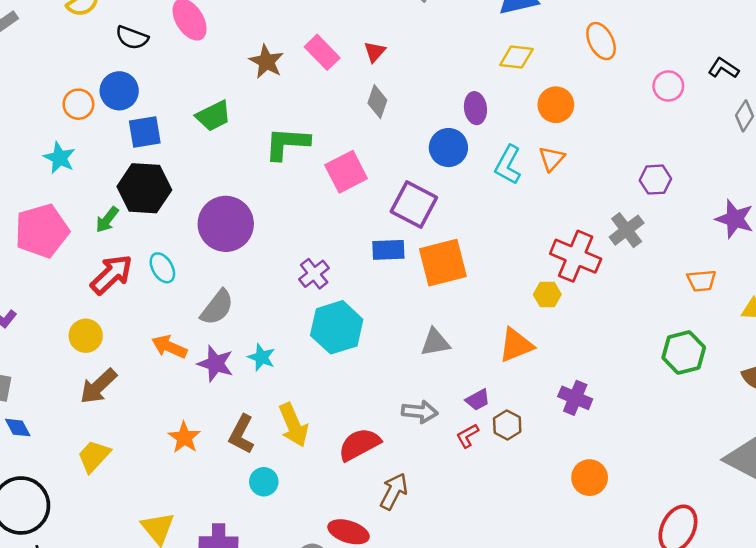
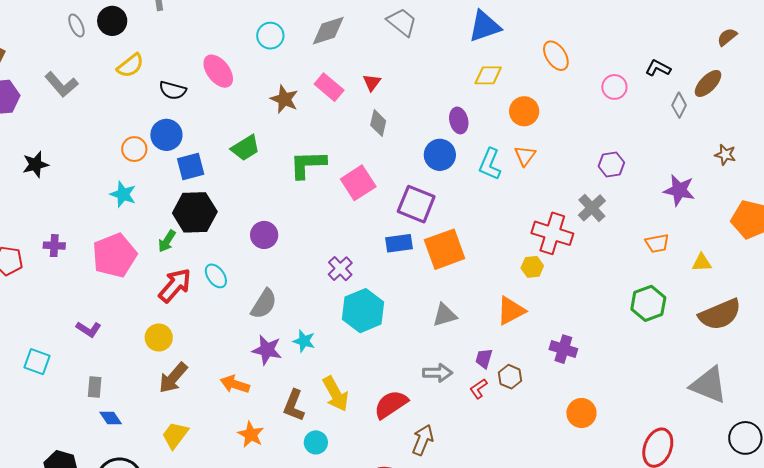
purple circle: (226, 224) -> (264, 235), size x0.6
orange arrow: (169, 347) -> (235, 384), moved
purple trapezoid: (478, 400) -> (484, 358), turned 140
orange star: (184, 437) -> (251, 434), moved

